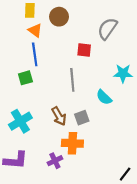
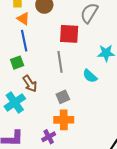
red square: (84, 50) -> (69, 34), size x1.5
brown arrow: (59, 116) -> (30, 84), moved
gray square: (82, 118) -> (63, 97), moved

